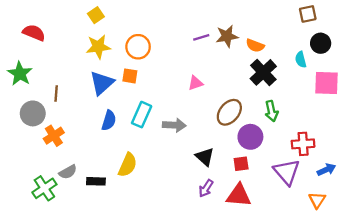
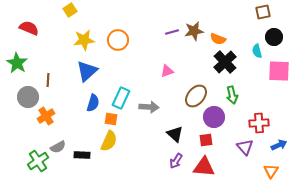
yellow square: (96, 15) -> (70, 10), moved
orange square: (130, 76) -> (111, 119), moved
purple triangle: (287, 172) -> (245, 147), size x0.7

